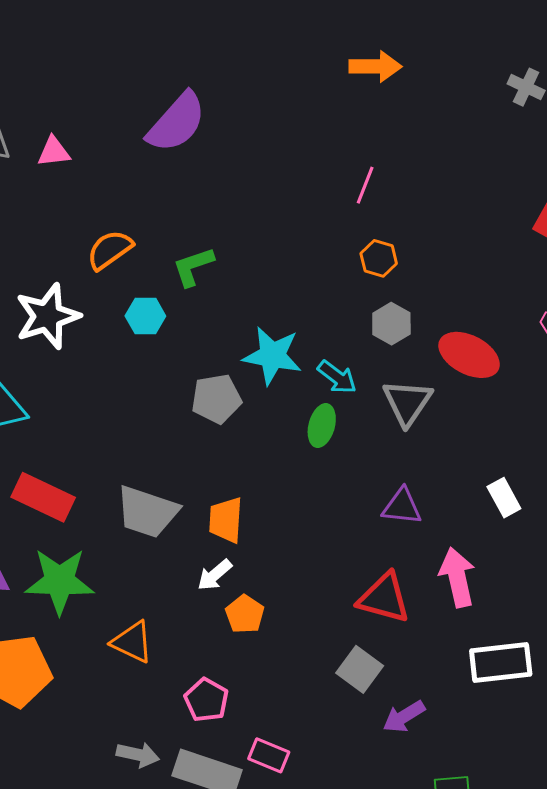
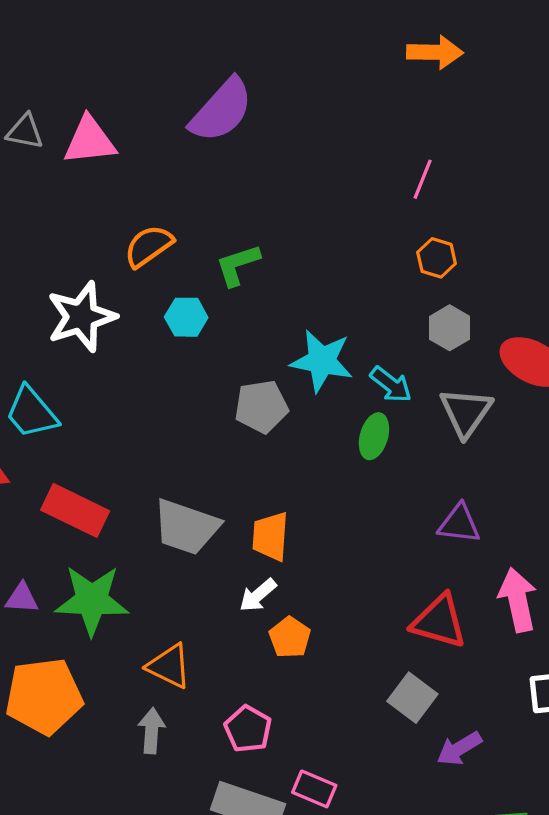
pink triangle: (54, 152) -> (90, 141), size x1.5
gray arrow: (138, 755) -> (152, 731), moved, turned -99

